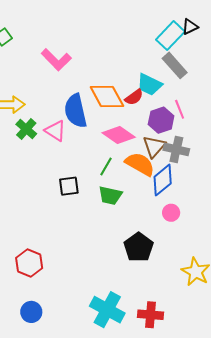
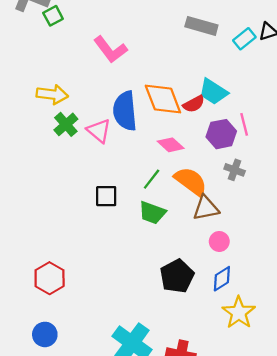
cyan rectangle: (170, 36) -> (244, 39), size x0.7
gray rectangle: (175, 65) -> (201, 26), moved, turned -40
pink diamond: (119, 135) -> (171, 145), size x0.7
brown triangle: (154, 146) -> (206, 208), moved, turned 30
gray cross: (176, 149) -> (235, 170), size x0.7
blue diamond: (163, 180) -> (222, 279), moved, size x0.7

